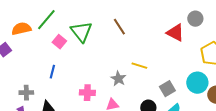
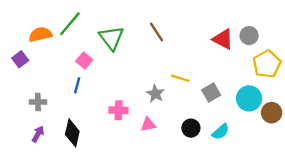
gray circle: (195, 19) -> (249, 36), moved
pink square: (59, 42) -> (84, 60), moved
gray square: (167, 89) -> (211, 92), moved
gray cross: (26, 93) -> (38, 102), moved

